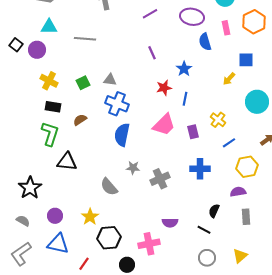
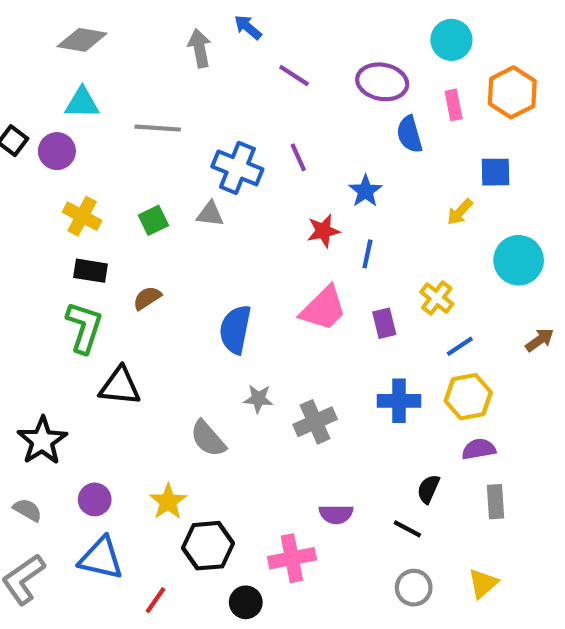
purple line: (150, 14) -> (294, 76), turned 63
blue cross: (117, 104) -> (237, 168), moved
yellow hexagon: (247, 167) -> (468, 397), moved

